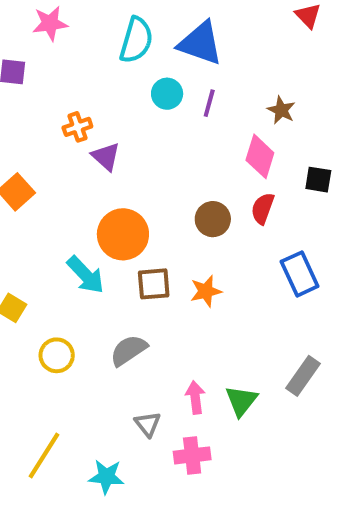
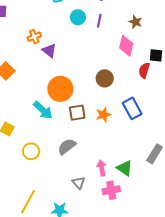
red semicircle: (263, 208) -> (144, 70), moved
blue rectangle: (300, 274) -> (132, 108), moved
green triangle: (241, 401) -> (125, 168), turned -30
pink cross: (192, 455) -> (111, 190), moved

